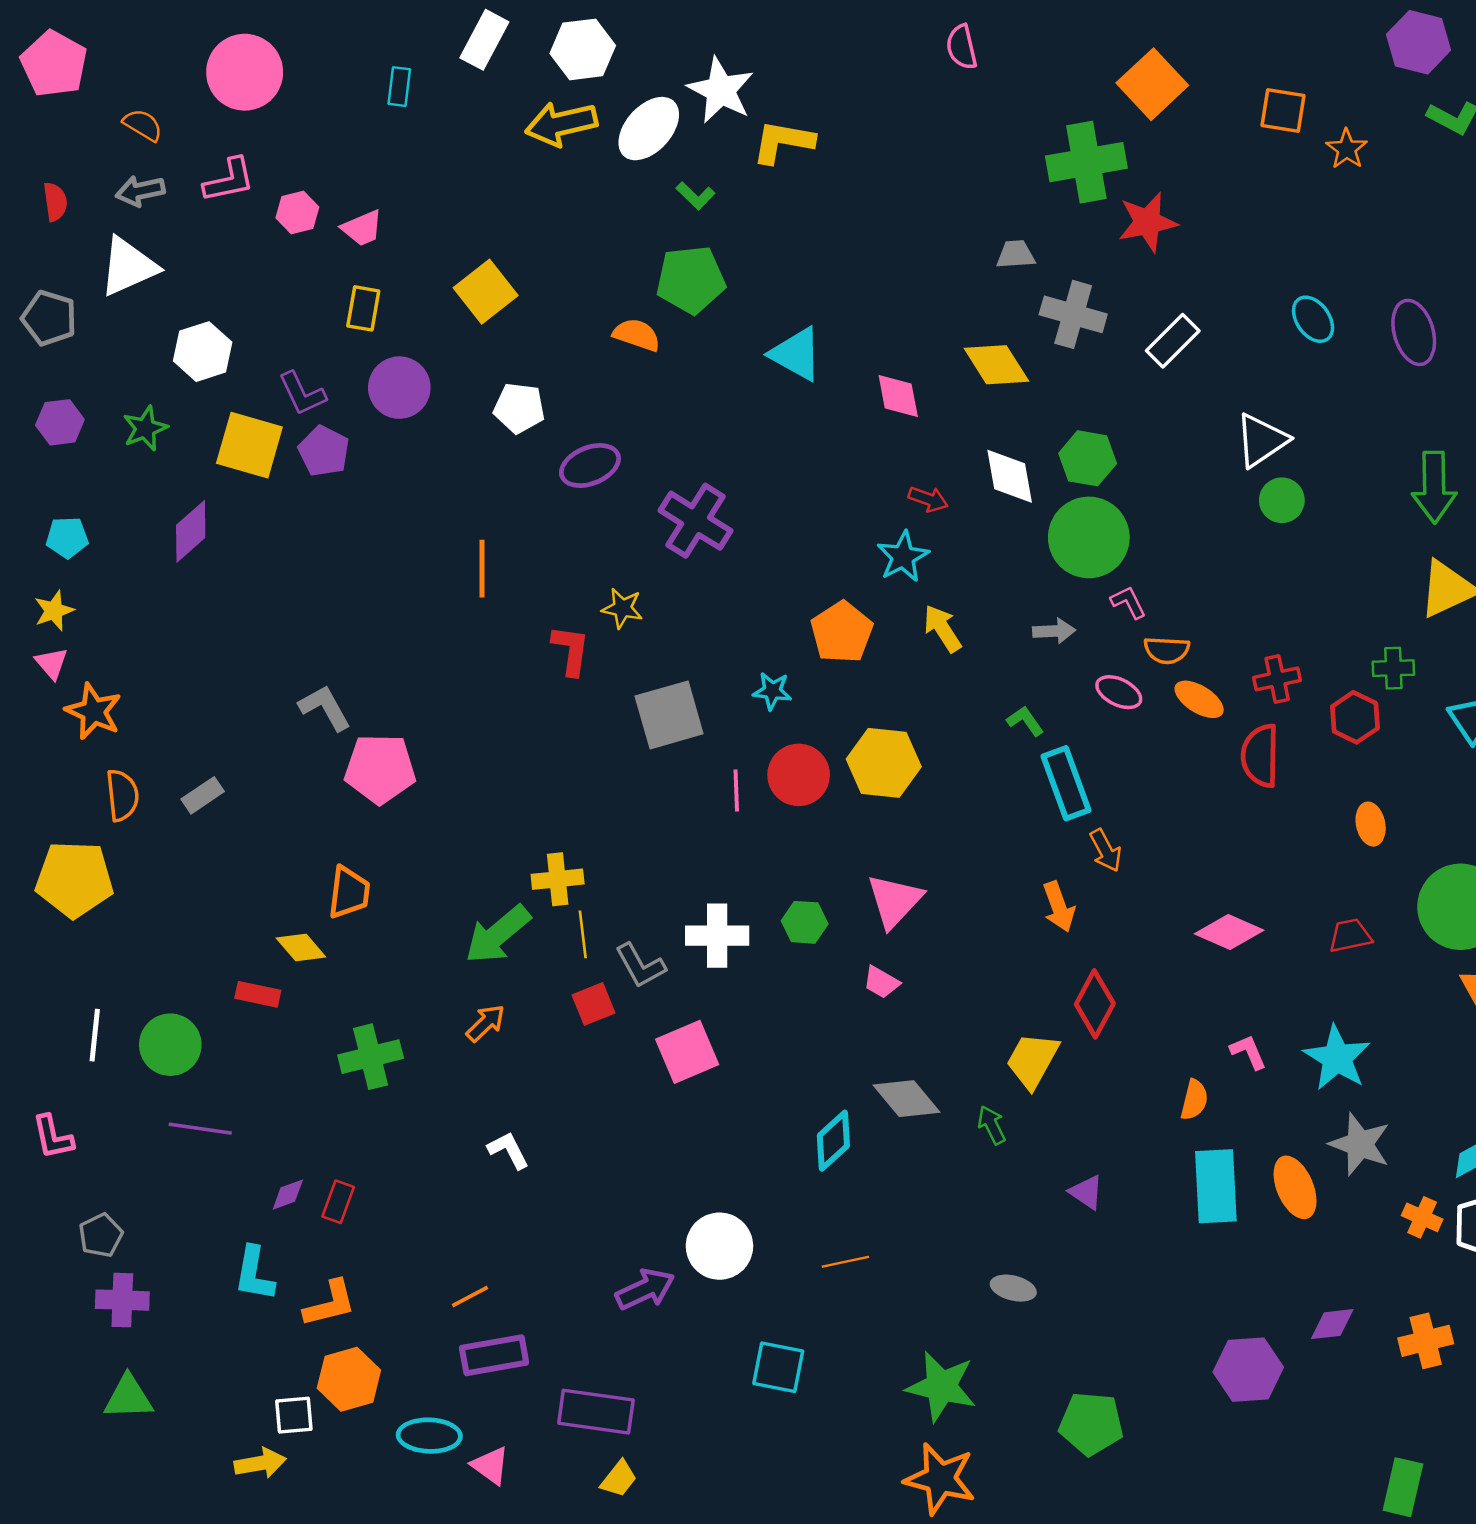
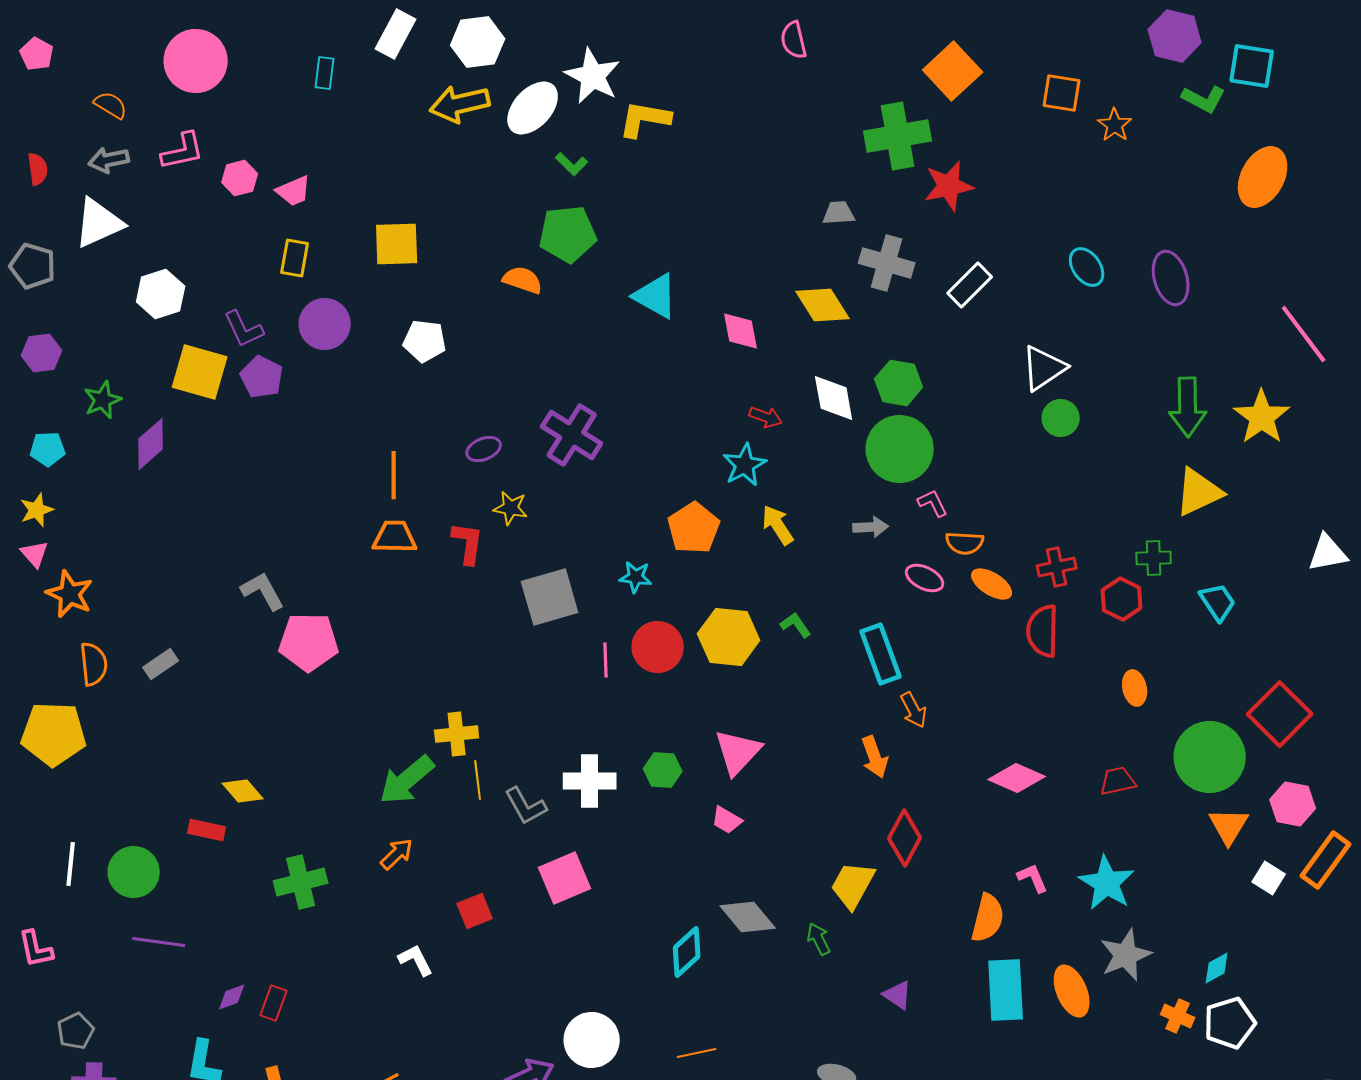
pink pentagon: (54, 64) -> (37, 54), size x0.6
yellow square: (486, 292) -> (397, 244), turned 36
green star: (145, 428) -> (103, 400), moved
purple ellipse: (590, 466) -> (484, 449), moved, size x0.7
green L-shape: (1025, 721) -> (796, 625), moved
orange trapezoid: (349, 892) -> (395, 537), moved, turned -96
red square: (594, 1004) -> (475, 911), moved
orange semicircle: (1194, 1100) -> (988, 918), size x1.4
gray star: (1360, 1144) -> (1126, 955), turned 30

